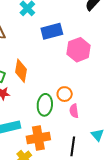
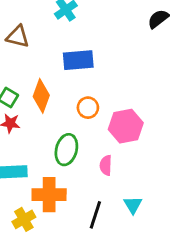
blue rectangle: (52, 31) -> (78, 60), moved
pink hexagon: (79, 50) -> (126, 126), moved
orange circle: (65, 94) -> (88, 108), moved

